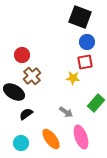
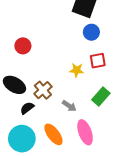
red square: (85, 62) -> (98, 61), moved
brown cross: (32, 76) -> (43, 90), moved
cyan circle: (21, 143) -> (22, 139), size x1.6

